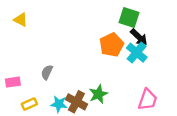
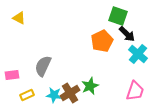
cyan cross: (137, 53) -> (138, 54), moved
gray semicircle: (47, 72) -> (43, 66), size x1.5
brown cross: (76, 102) -> (70, 93), turned 30

